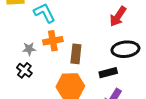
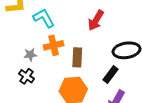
red arrow: (118, 16) -> (96, 20), moved
black rectangle: (108, 73) -> (110, 75), turned -36

